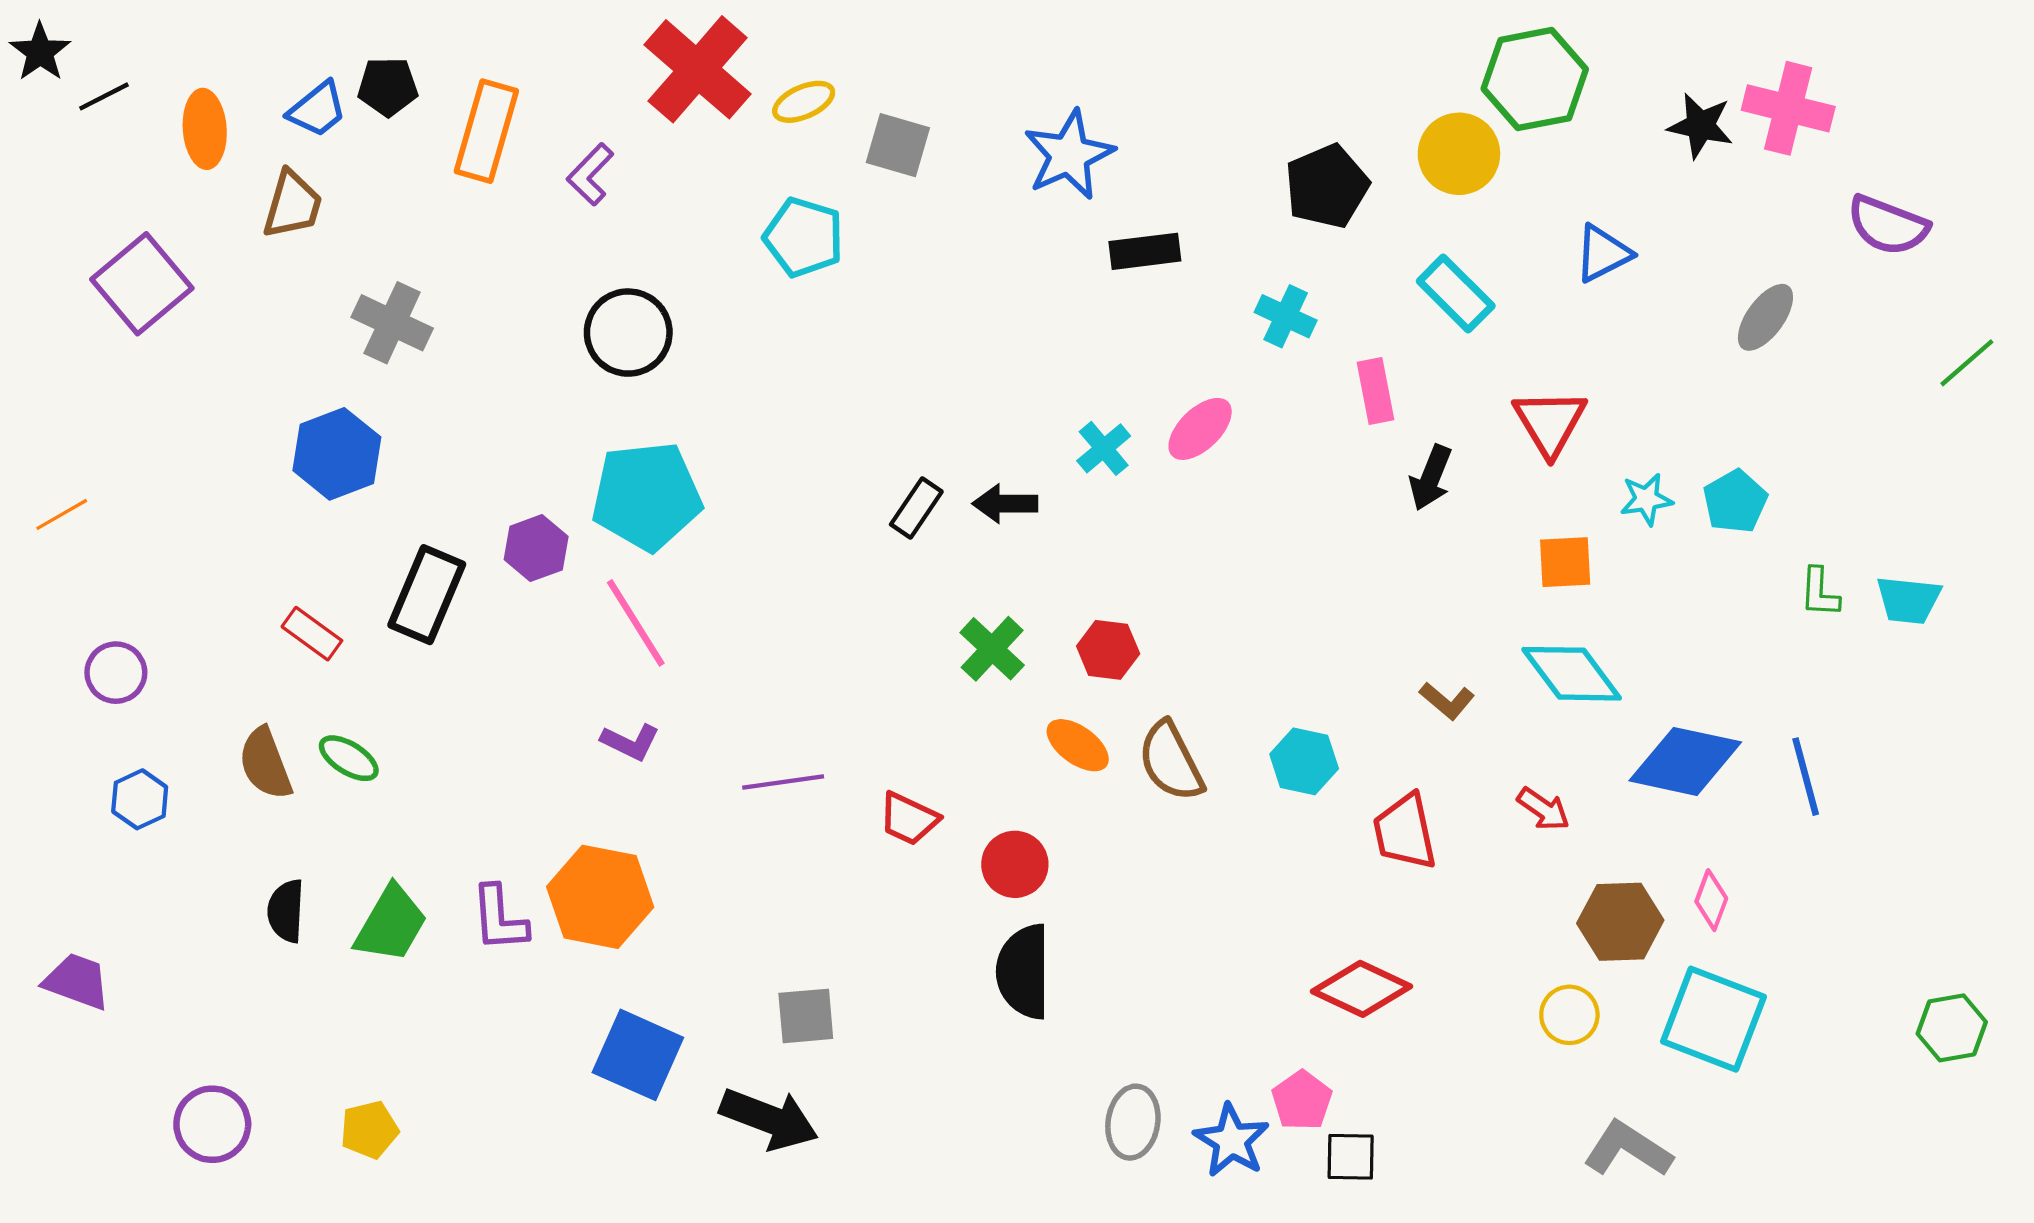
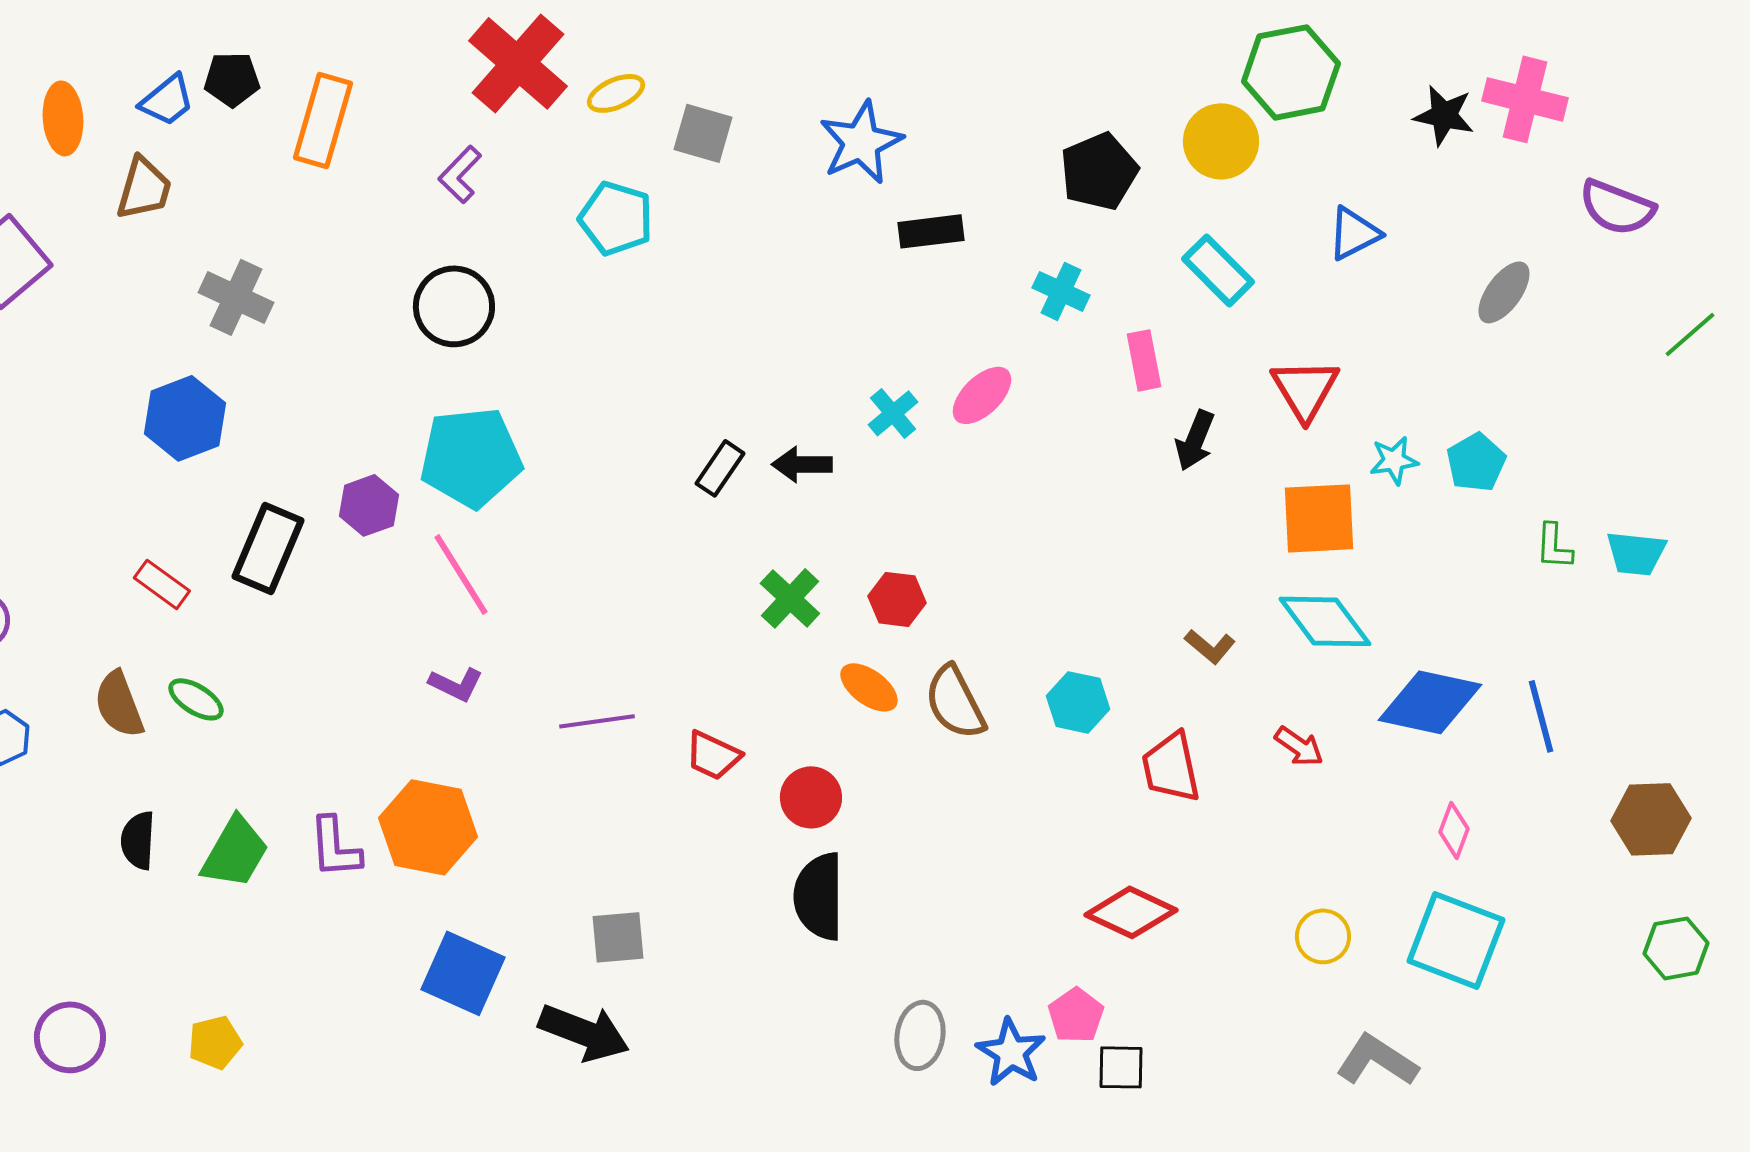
purple L-shape: (590, 174) -> (460, 174), moved
orange square: (1565, 562) -> (1319, 518), size x1.5
brown hexagon: (1620, 922) -> (1651, 819), moved

